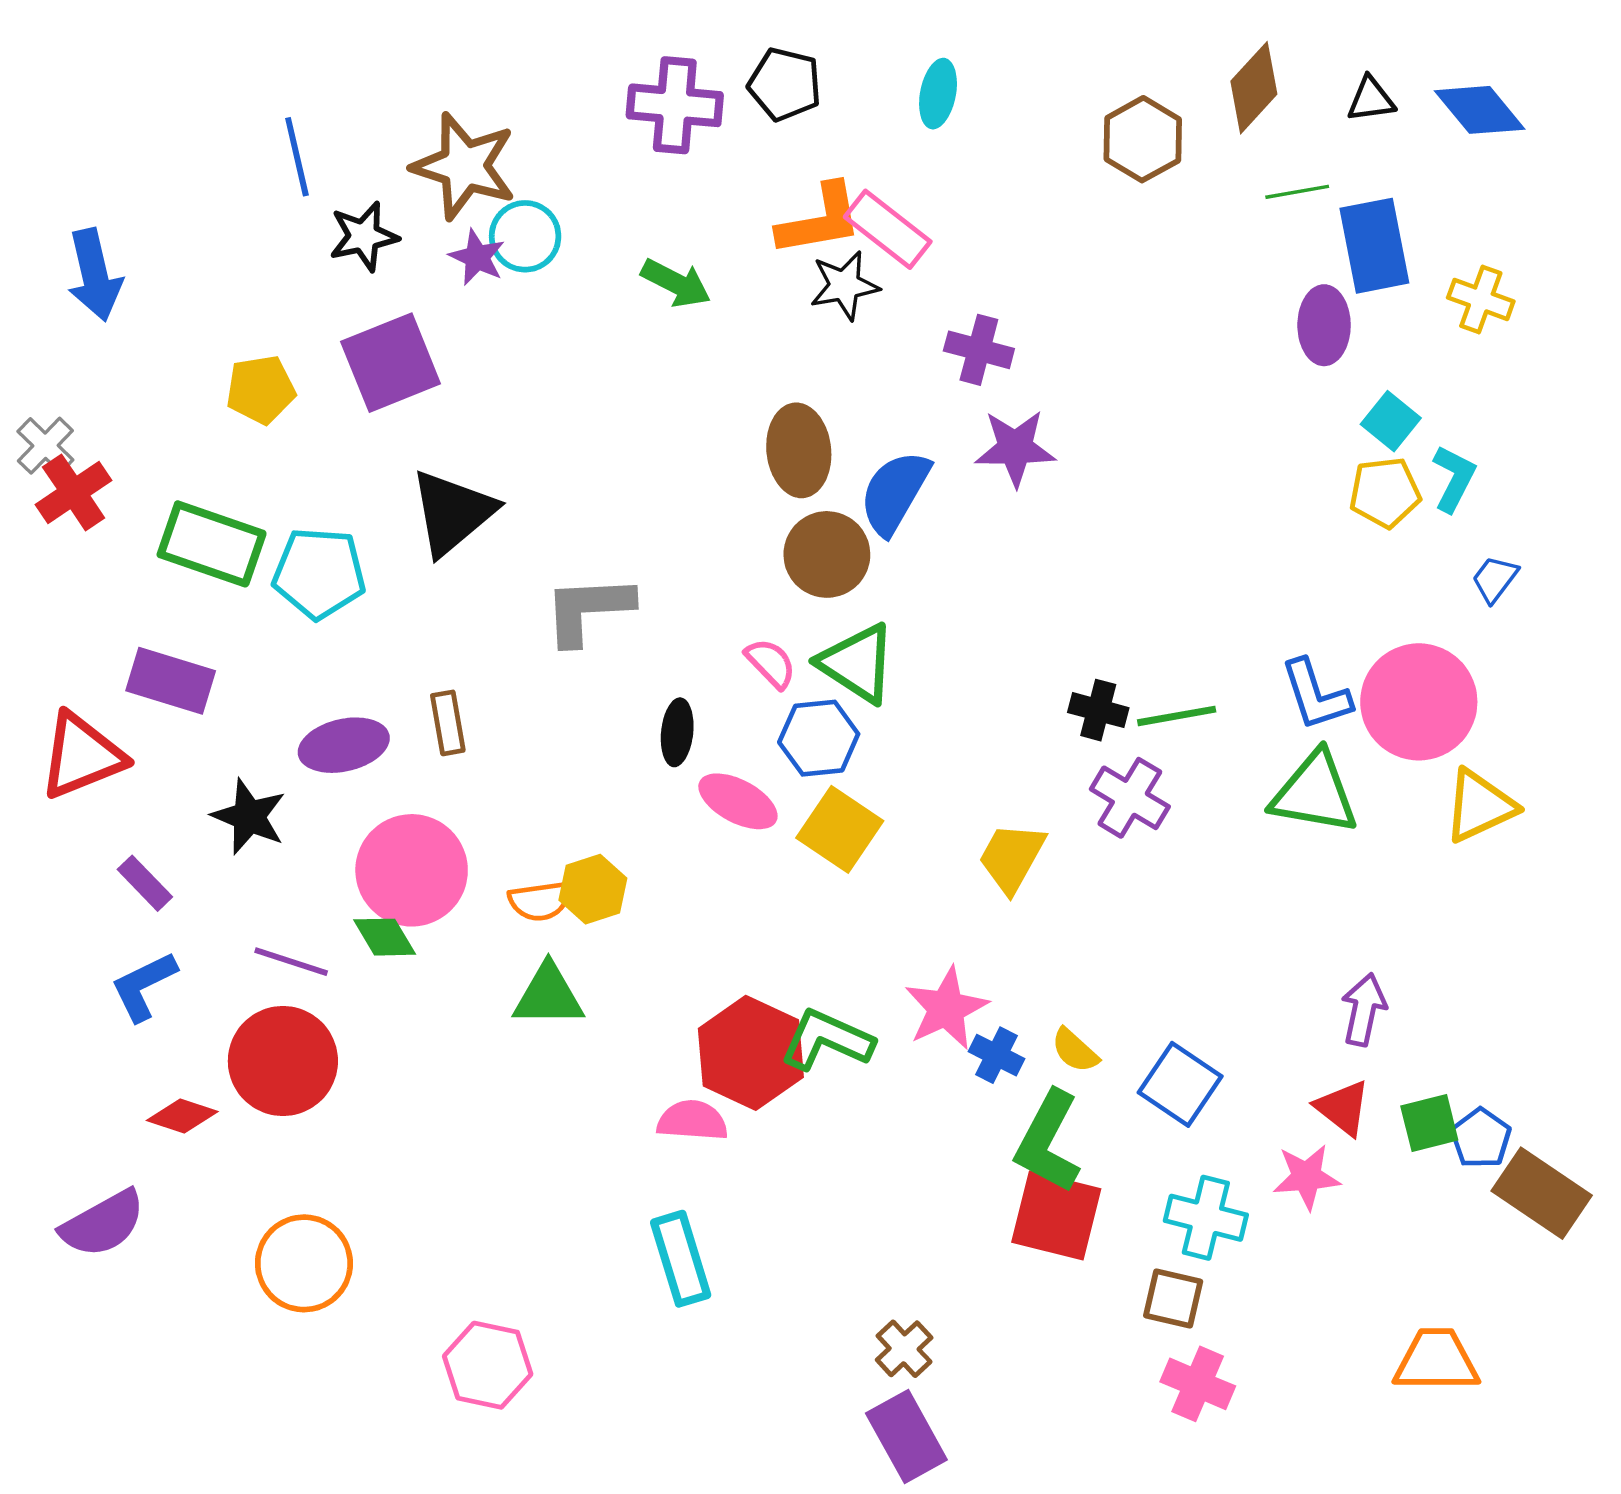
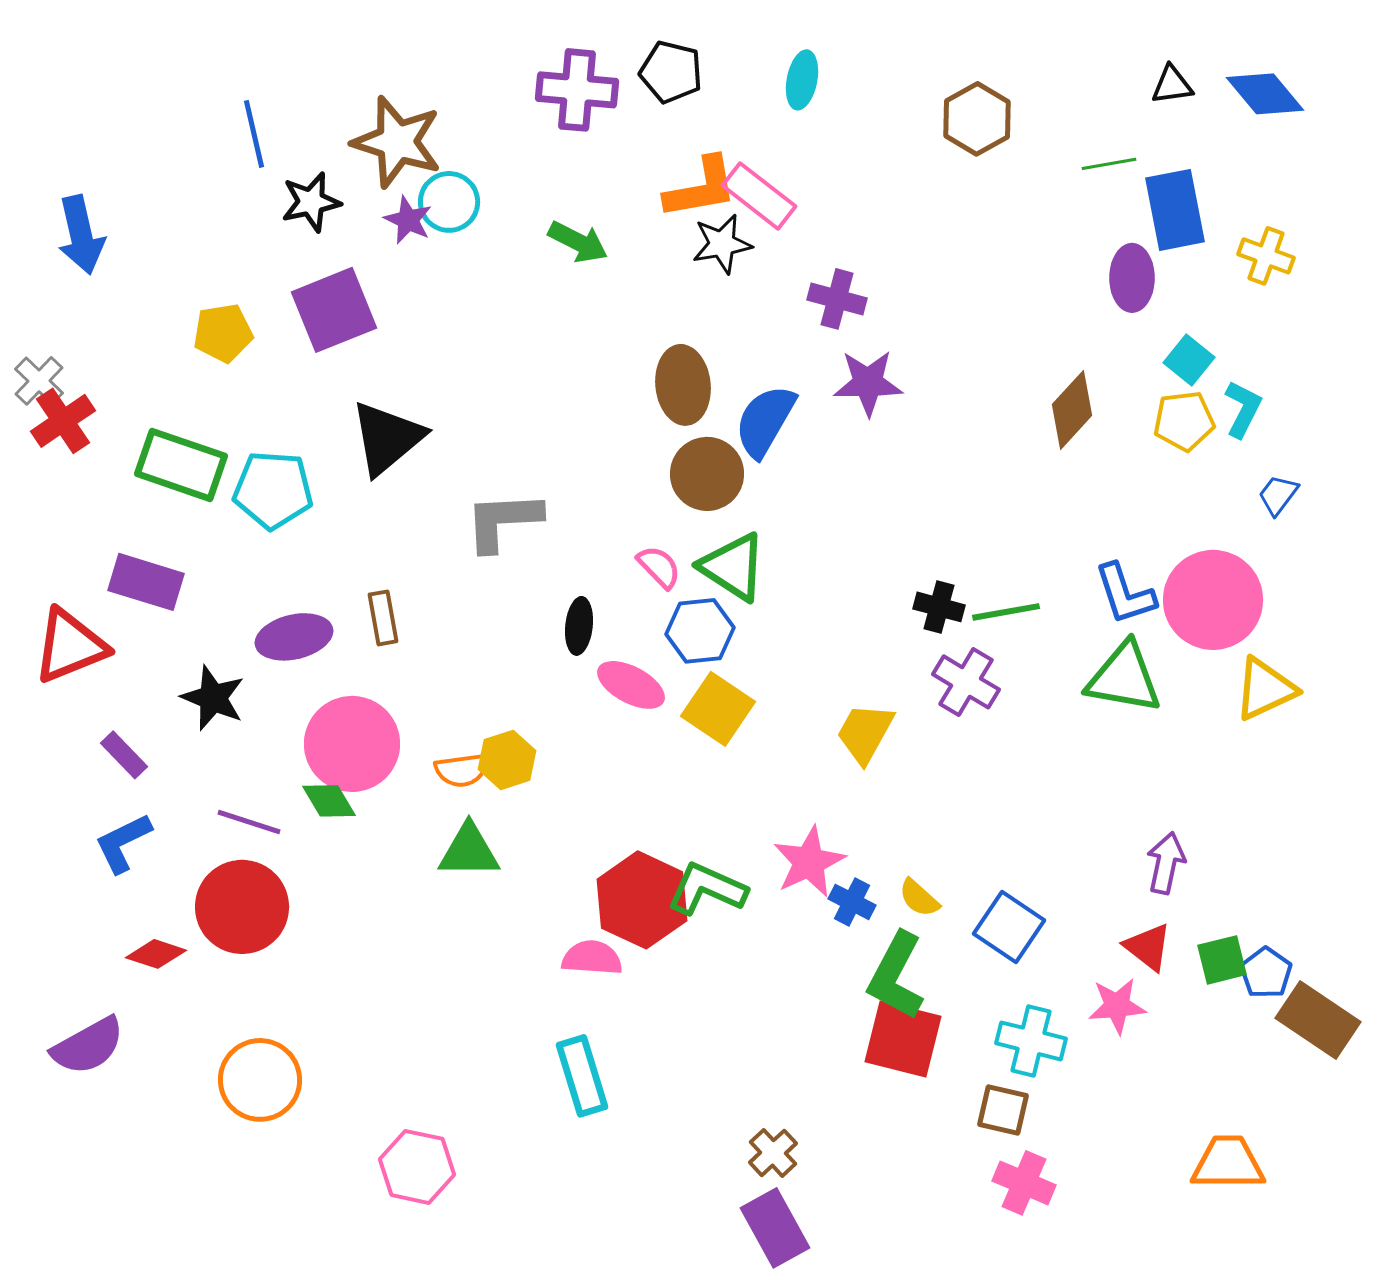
brown diamond: (1254, 88) -> (1072, 410), moved

